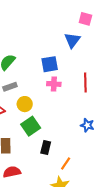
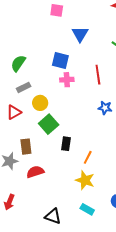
pink square: (85, 19) -> (57, 10), moved
blue square: (50, 64) -> (60, 60), turned 30
blue star: (87, 125) -> (105, 108), moved

